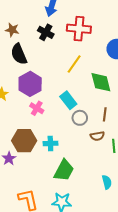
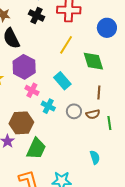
gray circle: (80, 118) -> (74, 111), moved
cyan cross: (50, 143) -> (48, 106), moved, turned 32
green trapezoid: (64, 170) -> (36, 149), moved
cyan semicircle: (107, 182) -> (95, 157), moved

